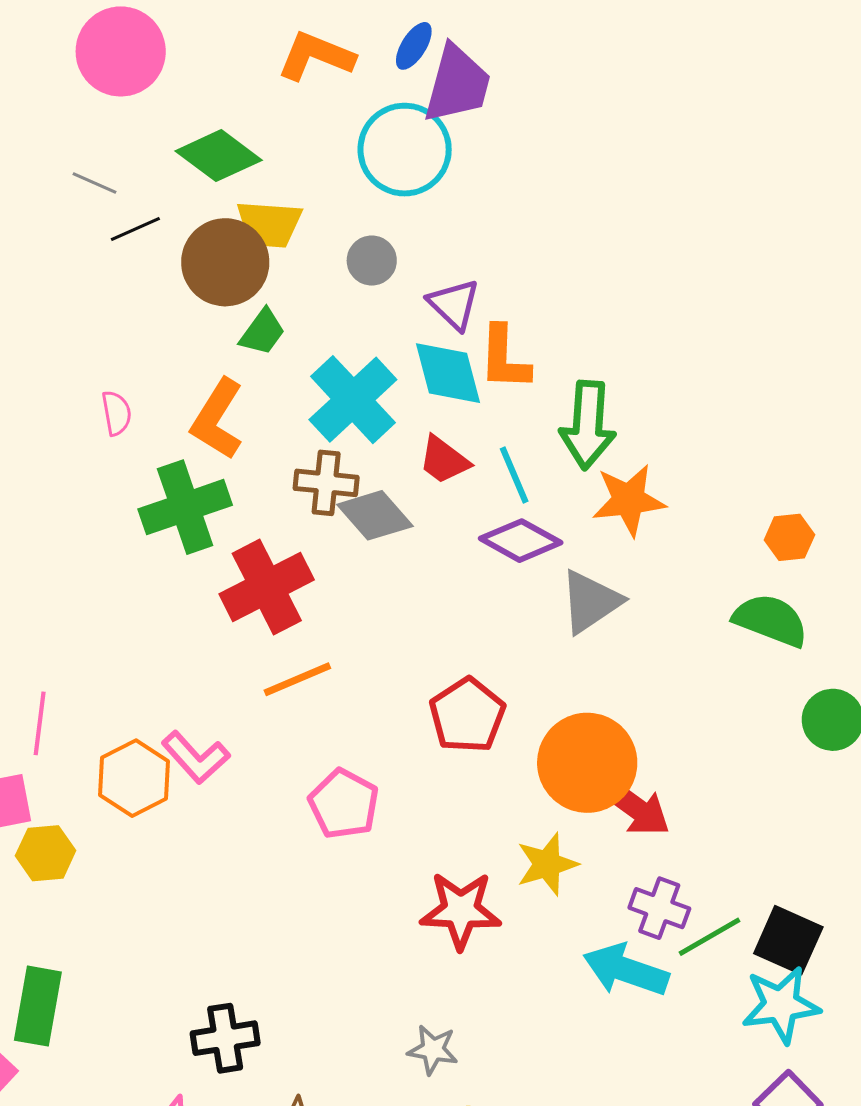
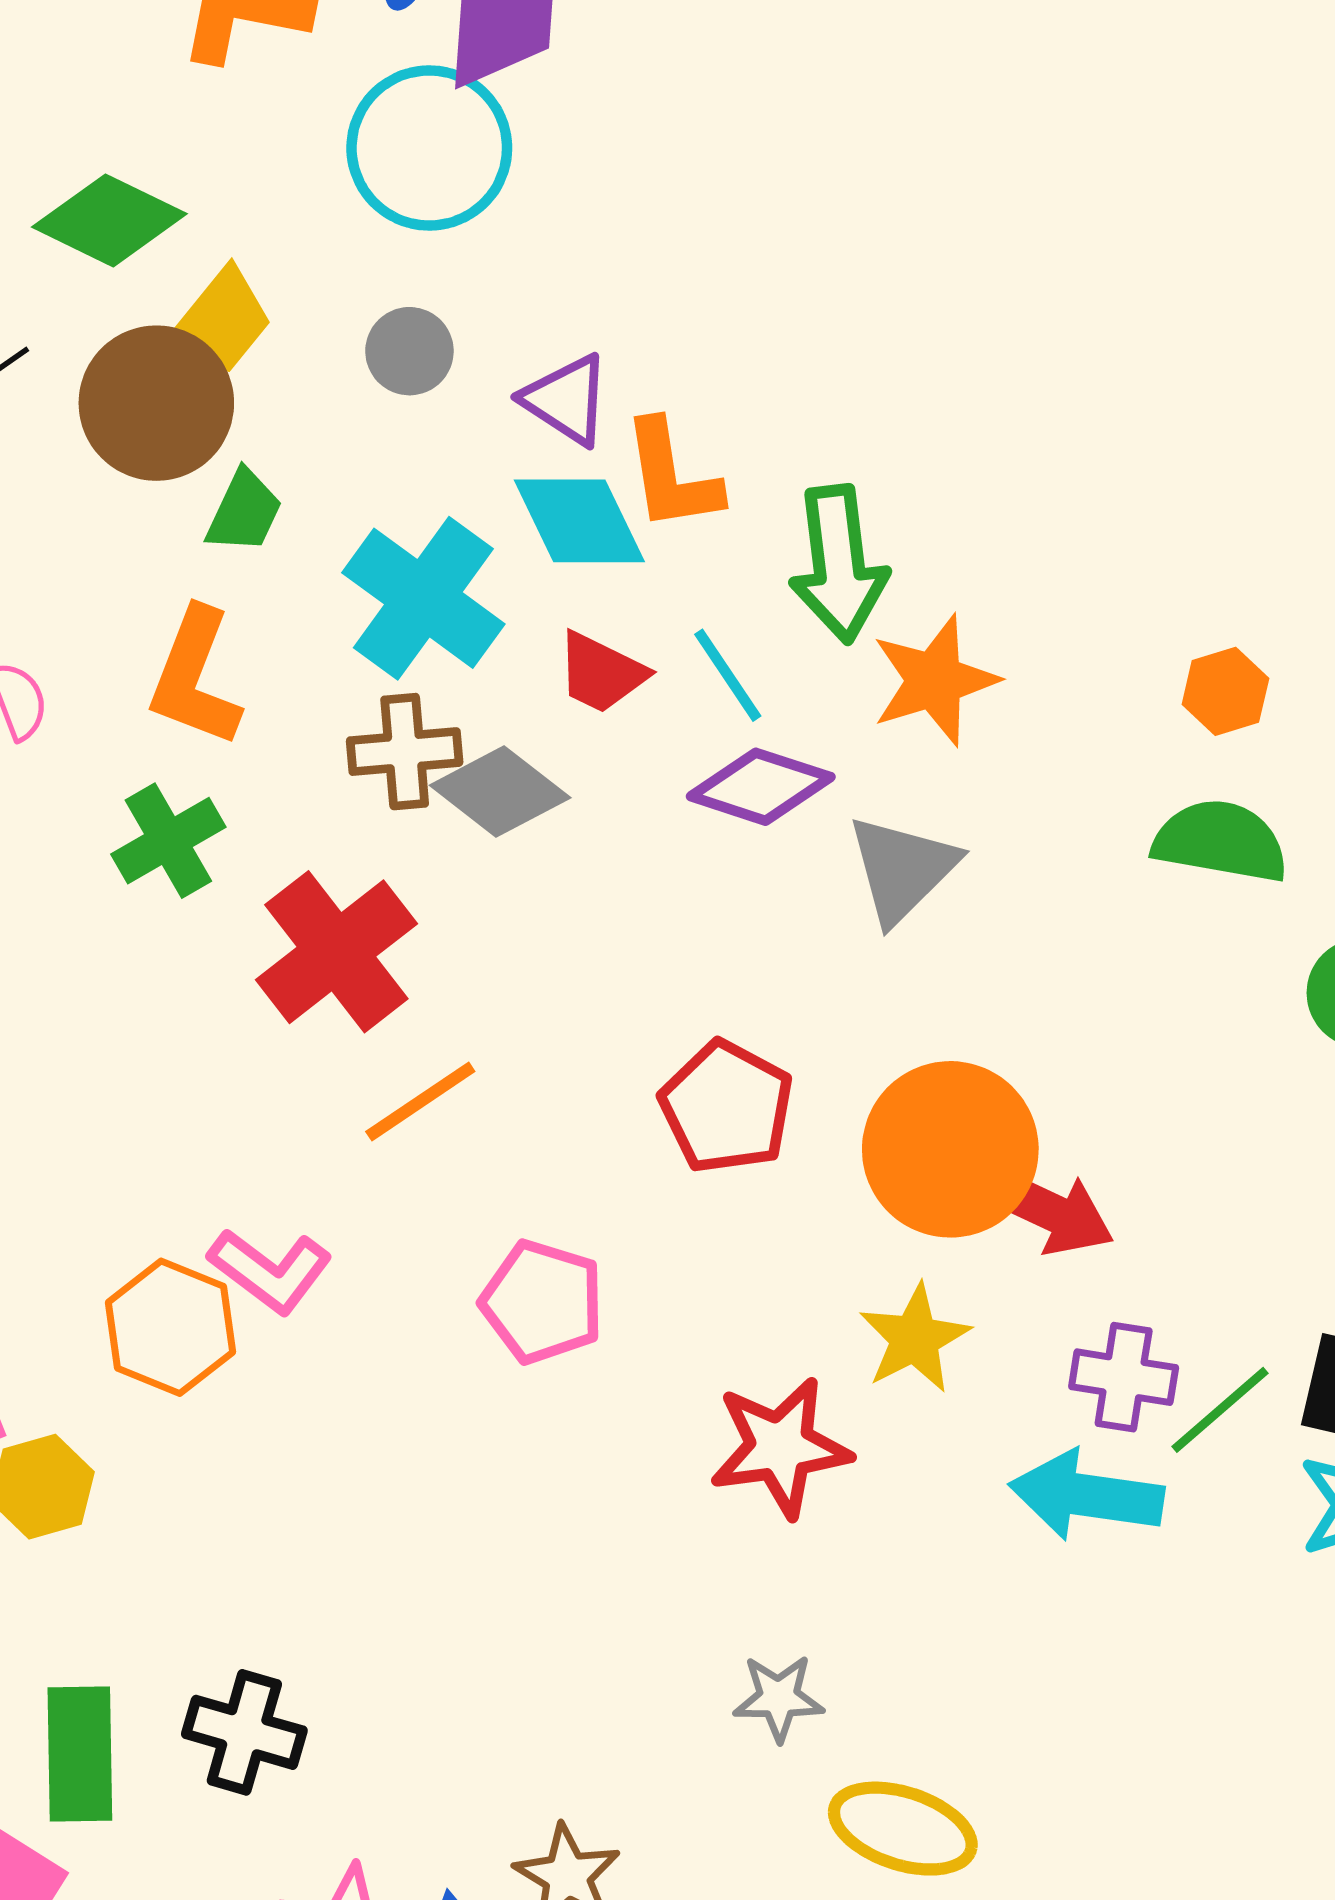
yellow trapezoid: (269, 224) -> (219, 323), turned -44
green cross: (185, 507) -> (168, 841), size x0.7
black cross: (225, 1038) -> (244, 1732), moved, turned 36

